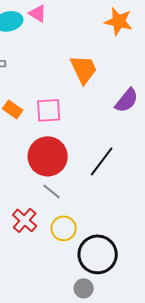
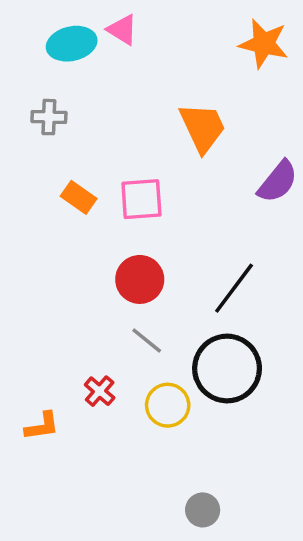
red circle: (48, 156) -> (140, 279), size x0.7
red cross: (25, 220) -> (100, 391), size x0.7
black circle: (98, 254) -> (227, 368), moved

